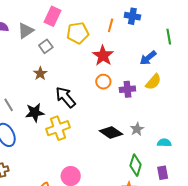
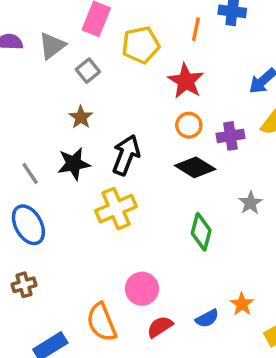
black arrow: (66, 97) -> (126, 155), turned 65
black star: (35, 113) -> (74, 164), moved
black diamond: (111, 132) -> (195, 167), moved
green diamond: (136, 165) -> (201, 232), moved

